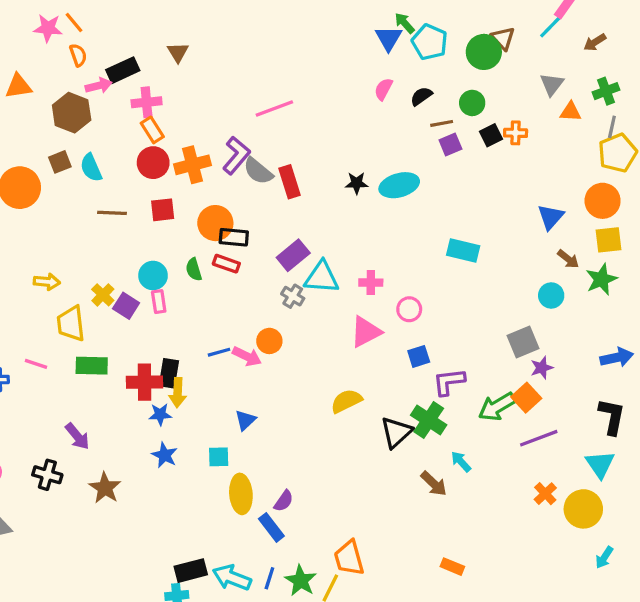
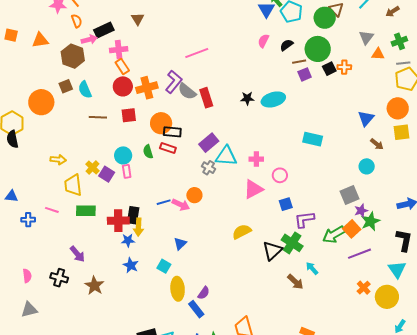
green circle: (472, 103) -> (318, 49), size x1.6
gray line: (612, 127) -> (403, 63), turned 72
green star: (601, 279) -> (370, 221), moved
cyan square: (219, 457) -> (164, 266), turned 32

